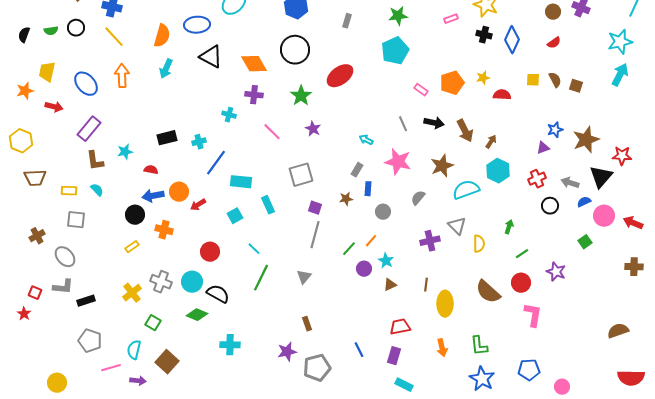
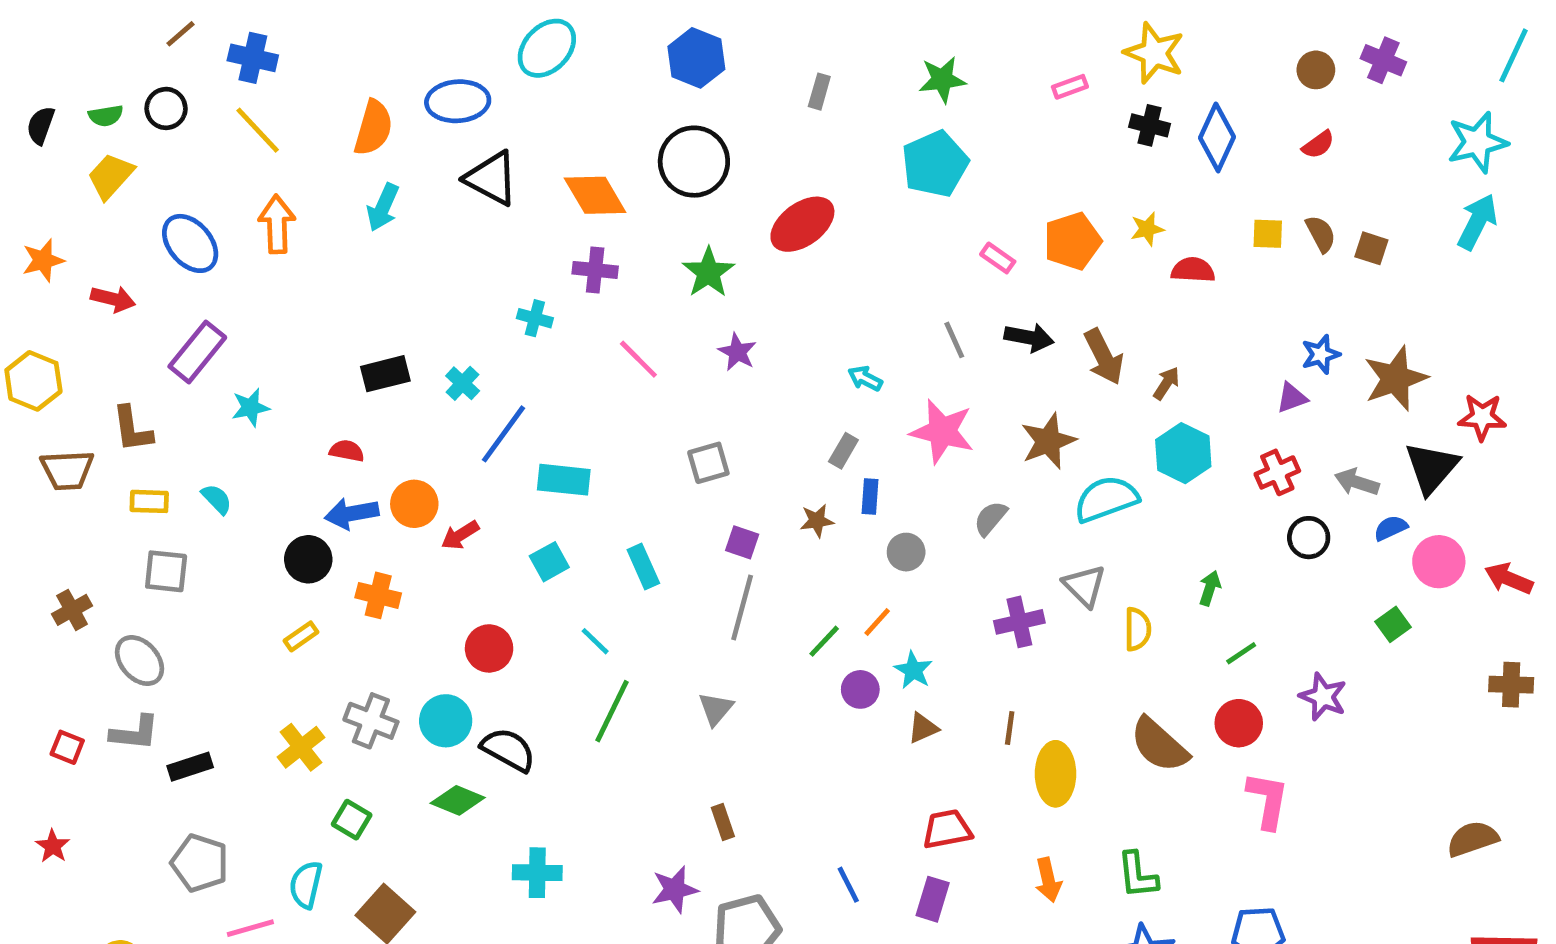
yellow trapezoid: (47, 72) -> (111, 176), moved, turned 30
cyan cross: (199, 142) -> (463, 383), turned -32
cyan star: (125, 152) -> (250, 407), moved
brown L-shape: (95, 161) -> (132, 429), moved
gray square: (301, 175) -> (708, 463), size x0.7
cyan rectangle: (268, 205) -> (643, 566), moved
red star: (24, 314) -> (53, 846), moved

